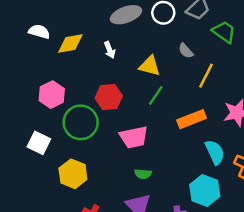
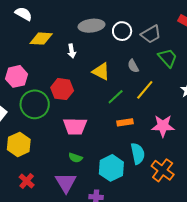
white semicircle: (39, 32) -> (23, 14), moved
green line: (156, 96) -> (116, 97), moved
orange rectangle: (192, 119) -> (125, 122), size x0.7
cyan hexagon: (205, 190) -> (111, 168), moved

